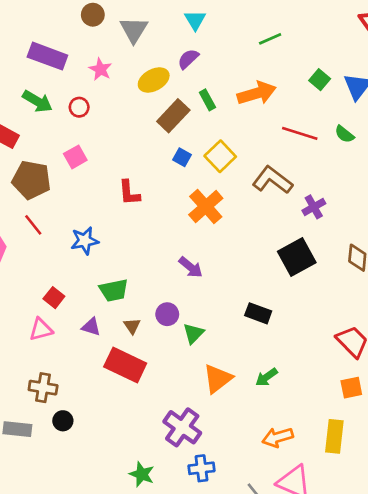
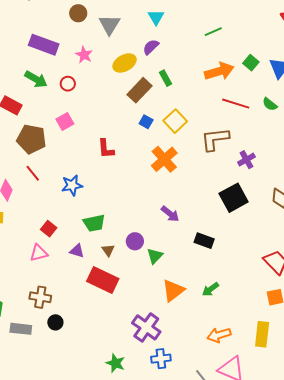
orange arrow: (257, 93) -> (219, 71), moved
brown L-shape: (272, 180) -> (215, 139), turned -44
purple arrow: (191, 267) -> (170, 214), moved

